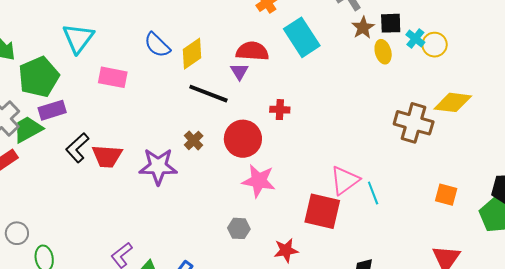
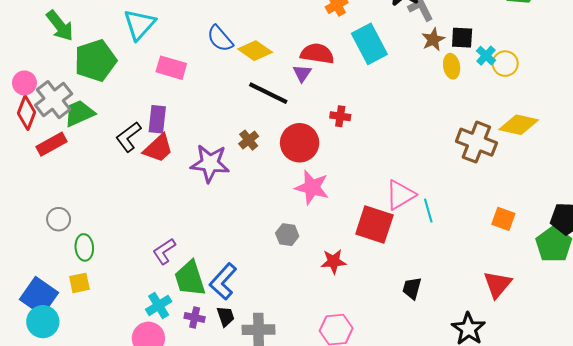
yellow diamond: (192, 54) -> (255, 51), turned 64
purple rectangle: (52, 110) -> (157, 119), moved, turned -72
red trapezoid: (107, 156) -> (158, 148), turned -52

